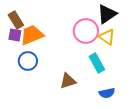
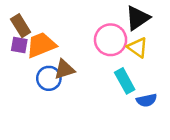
blue circle: (28, 61) -> (49, 78), moved
brown triangle: (68, 81) -> (64, 69), moved
blue semicircle: (107, 93) -> (147, 100), moved

